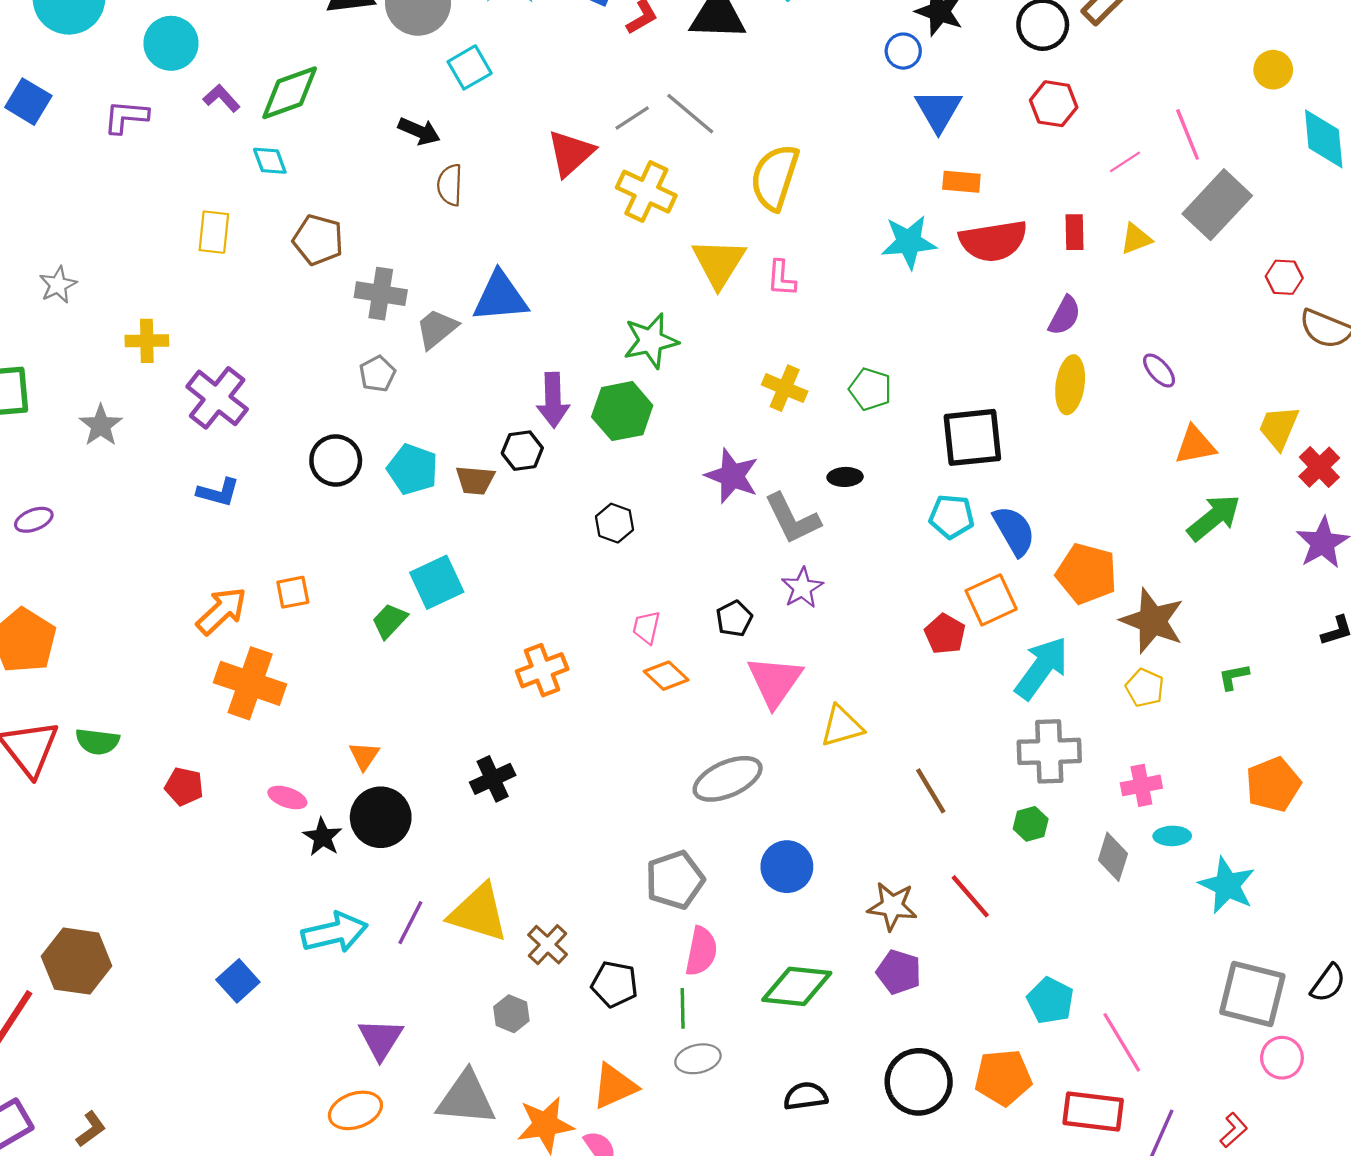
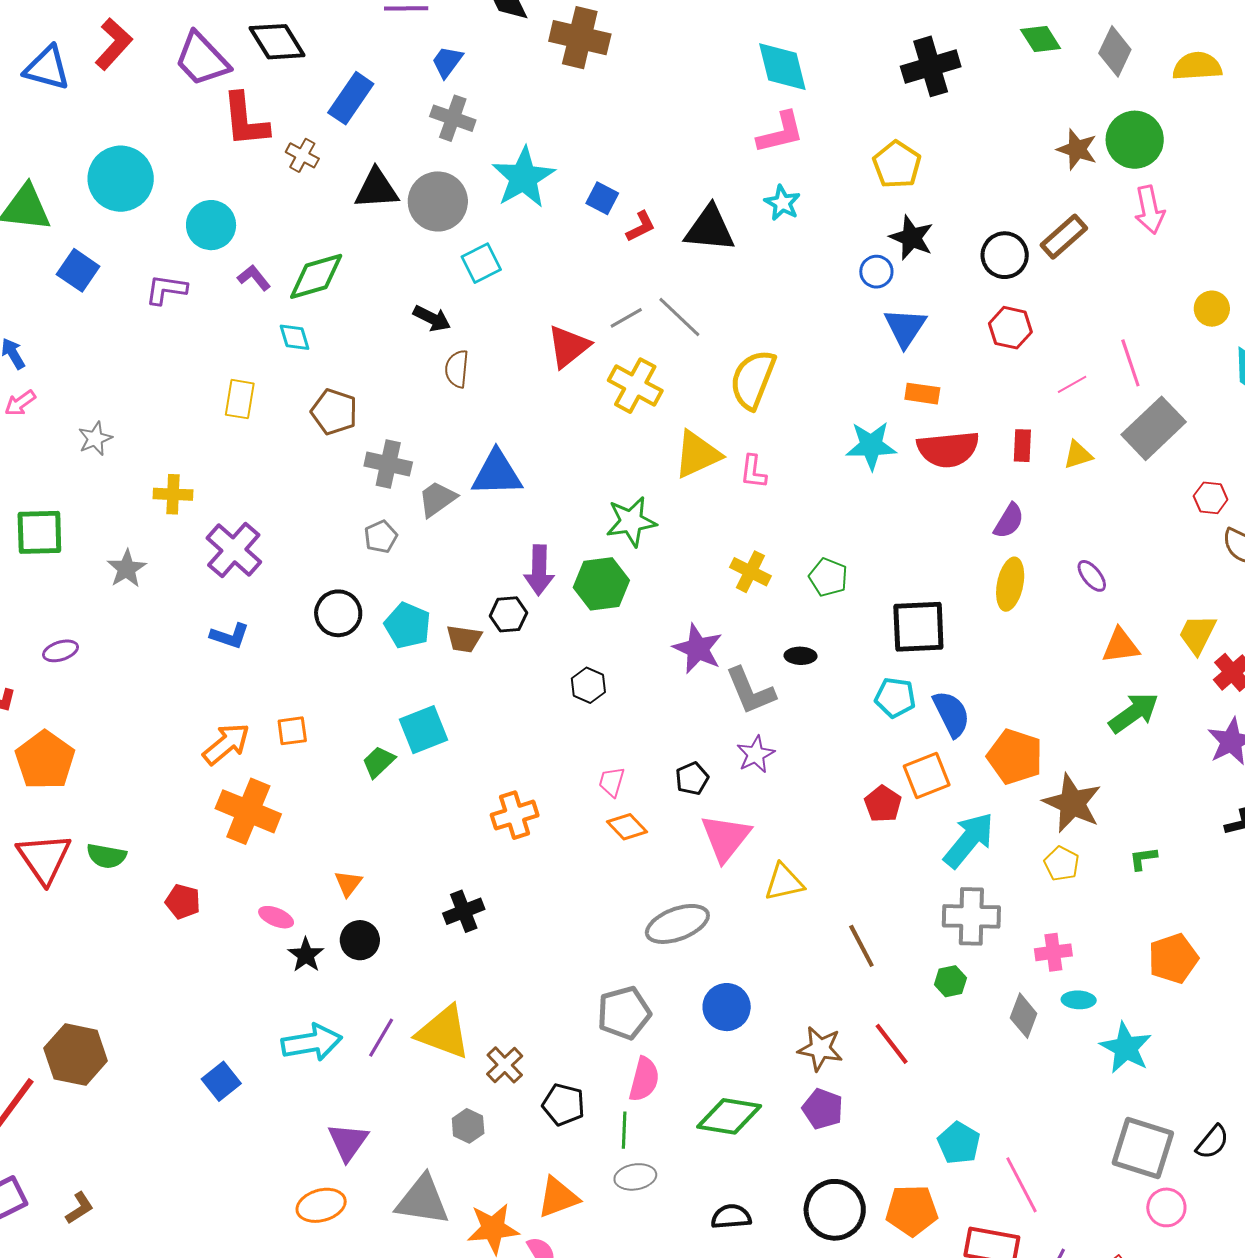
yellow triangle: (719, 263) -> (697, 454), turned 30
black circle: (381, 817) -> (360, 940), size x0.7

